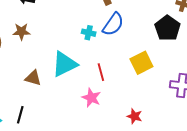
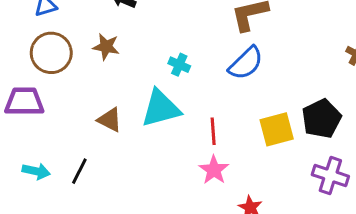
black pentagon: (167, 28) -> (321, 119), moved
cyan cross: (89, 33) -> (179, 65), moved
pink star: (91, 98) -> (214, 170), moved

